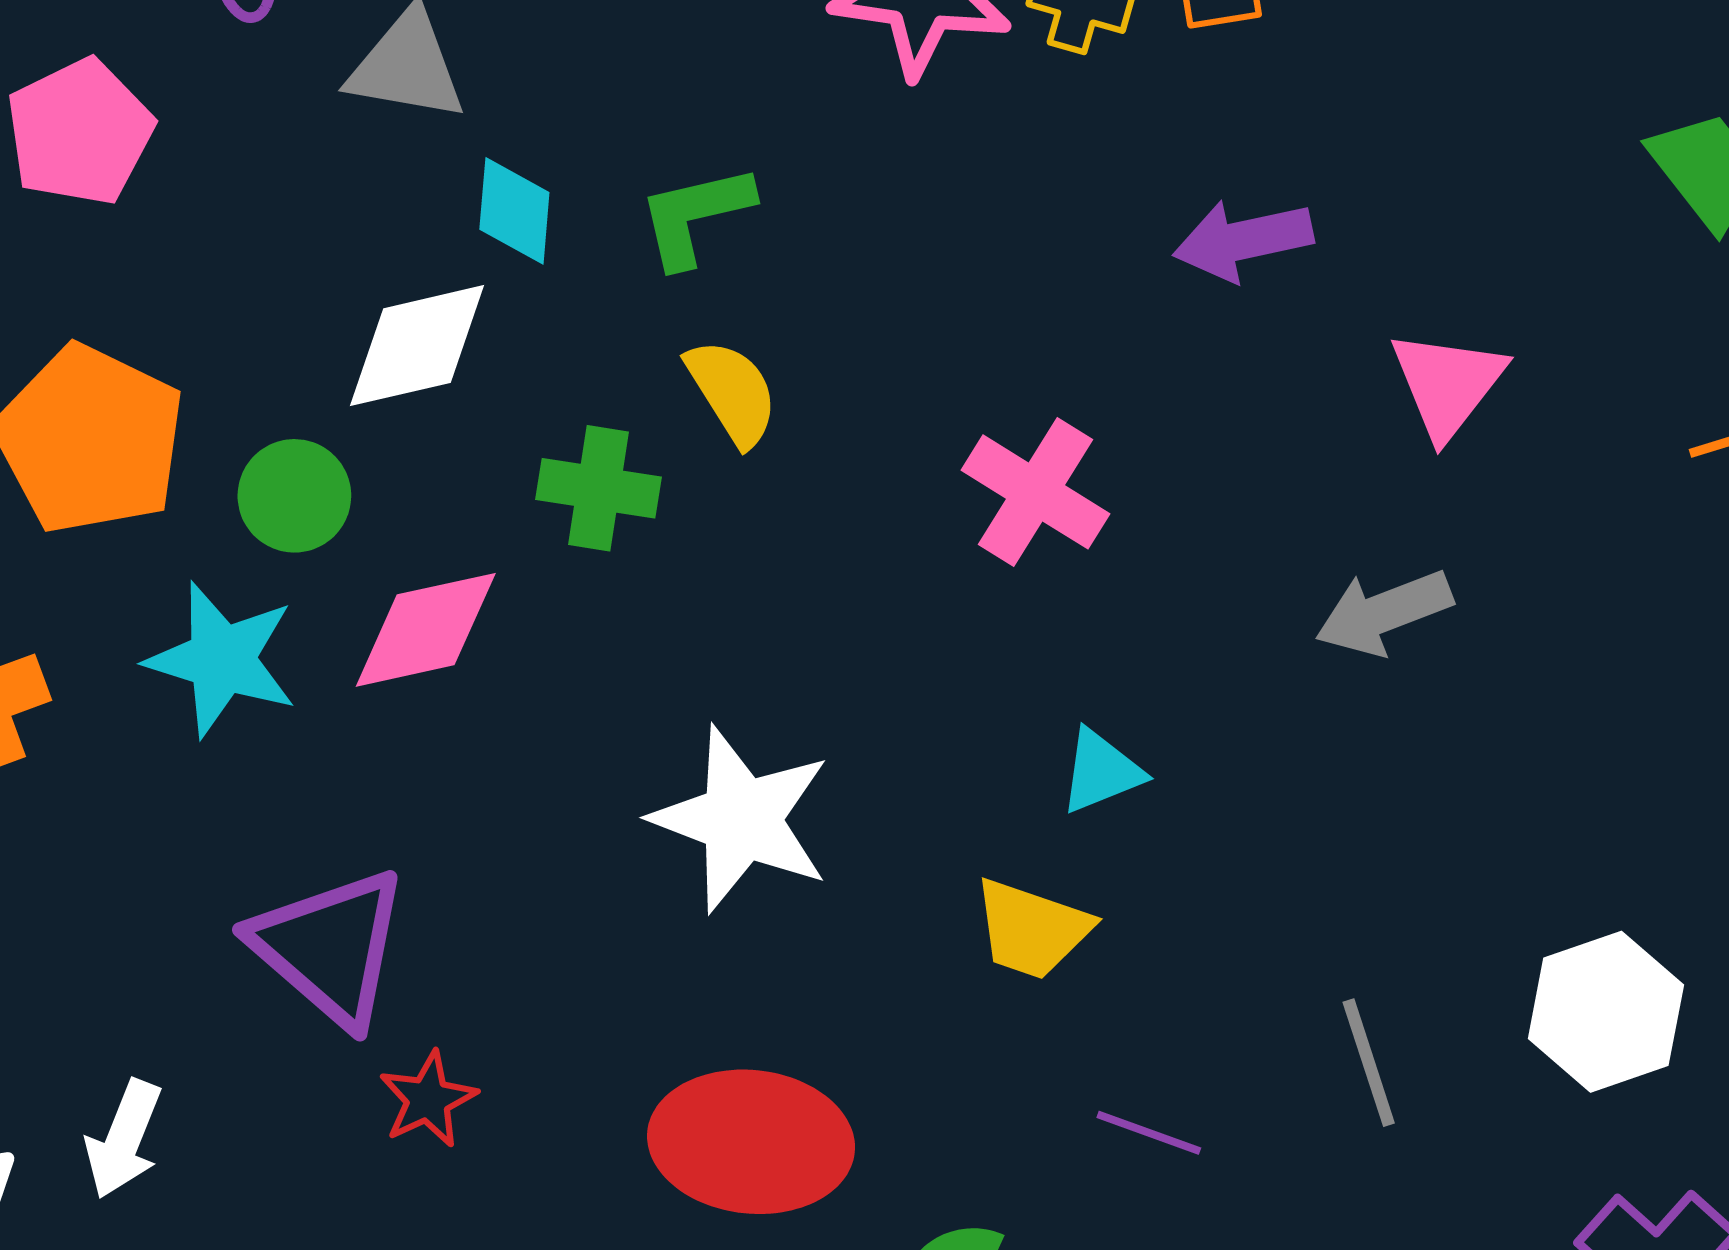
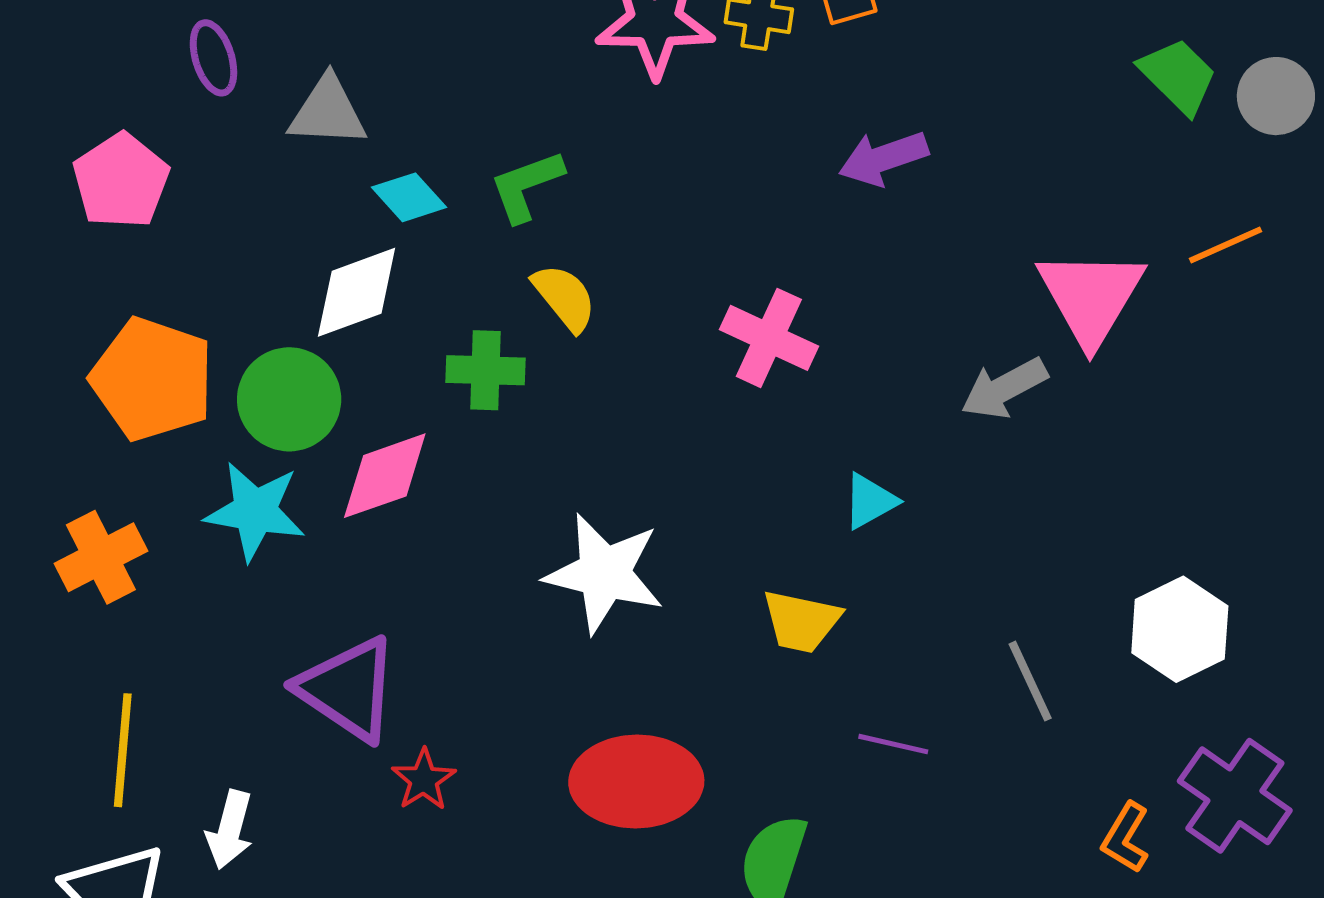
cyan diamond: (514, 211) -> (409, 197), turned -40
pink triangle: (1448, 384) -> (1091, 297), moved, size x1.4
green circle: (294, 496) -> (289, 399), size x1.4
cyan triangle: (1101, 771) -> (870, 501), moved

